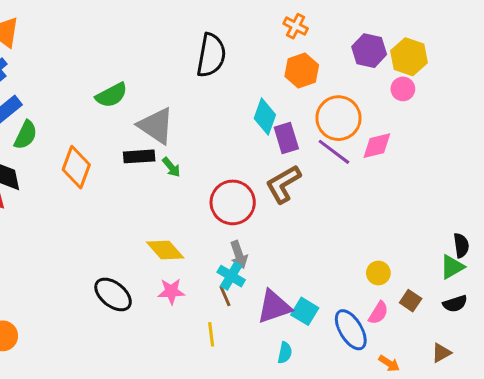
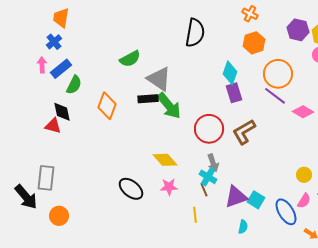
purple rectangle: (286, 138) -> (234, 93), moved
pink diamond: (377, 146) -> (303, 112), moved, turned 45
green arrow: (171, 167) -> (169, 106), size x2.0
brown L-shape: (283, 184) -> (244, 132), moved

